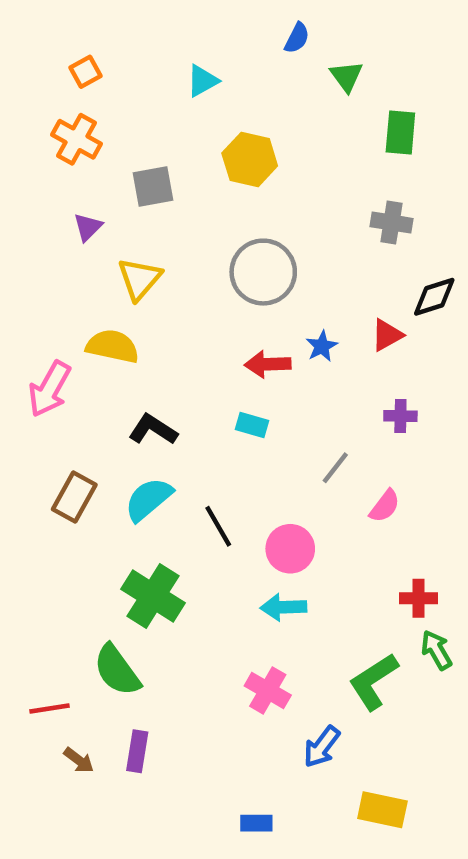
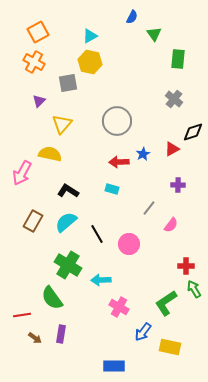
orange square: (85, 72) -> (38, 32), size x1.5
yellow hexagon: (250, 160) -> (90, 62), moved
gray cross: (391, 223) -> (174, 99), turned 30
cyan arrow: (283, 607) -> (101, 280), moved
yellow rectangle: (382, 810) -> (170, 347), moved
blue rectangle: (256, 823) -> (114, 366), size x1.5

